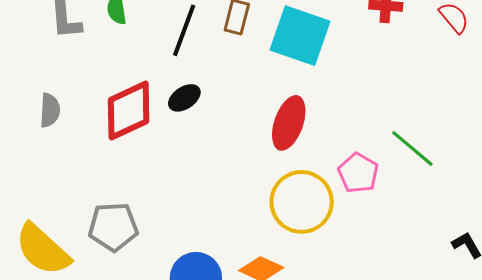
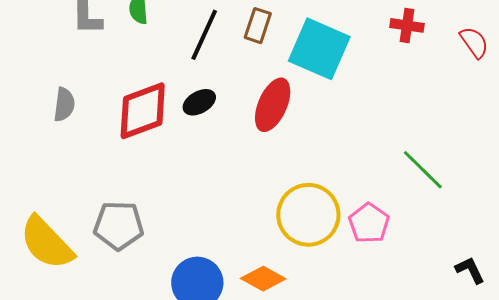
red ellipse: (289, 123) -> (273, 105), moved
pink pentagon: (358, 173) -> (369, 223), moved

